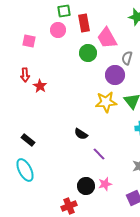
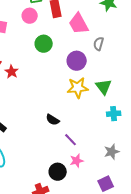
green circle: (88, 53) -> (44, 44), moved
purple circle: (115, 75) -> (77, 61), moved
pink star: (105, 184) -> (77, 161), moved

